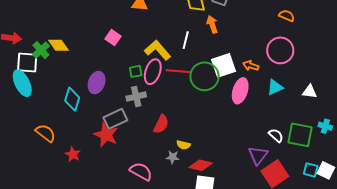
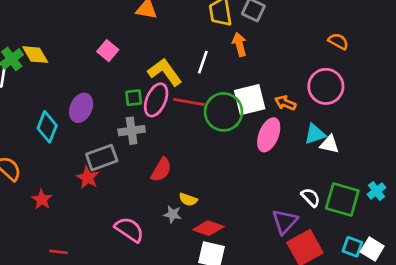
white triangle: (310, 92) -> (330, 144), moved
cyan cross: (325, 126) -> (376, 191), turned 32
red star: (106, 135) -> (88, 178), size x0.7

